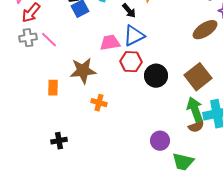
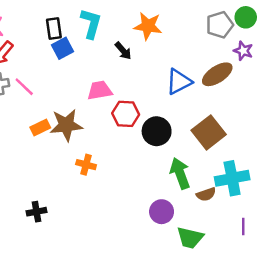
blue triangle: (134, 36) -> (179, 82), moved
orange rectangle: (53, 88) -> (40, 127), moved, turned 63
green arrow: (195, 110) -> (180, 173), moved

